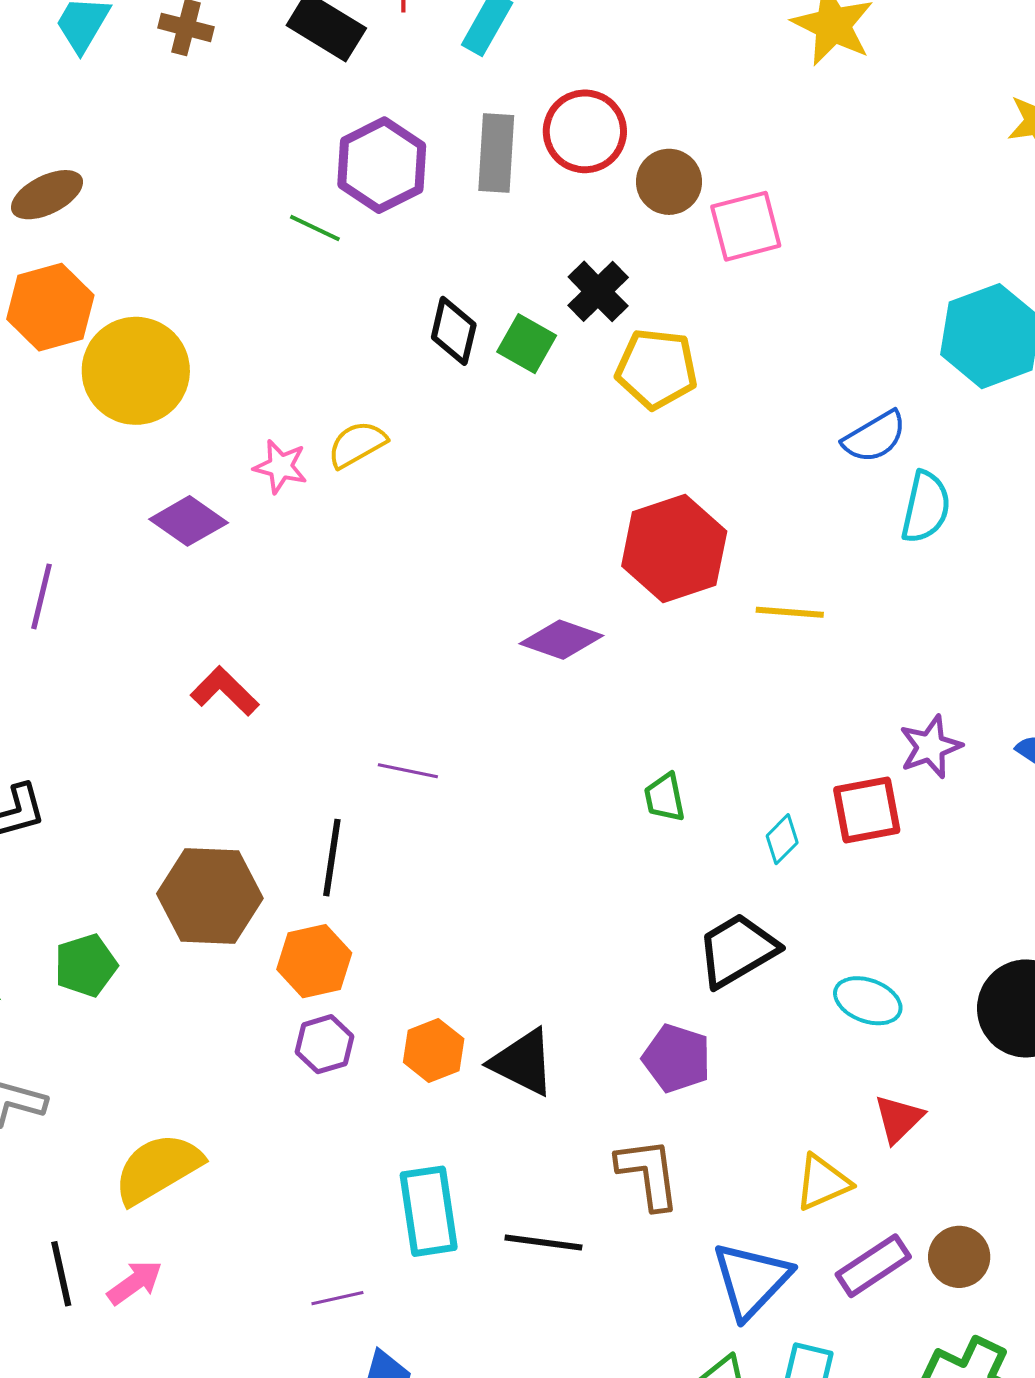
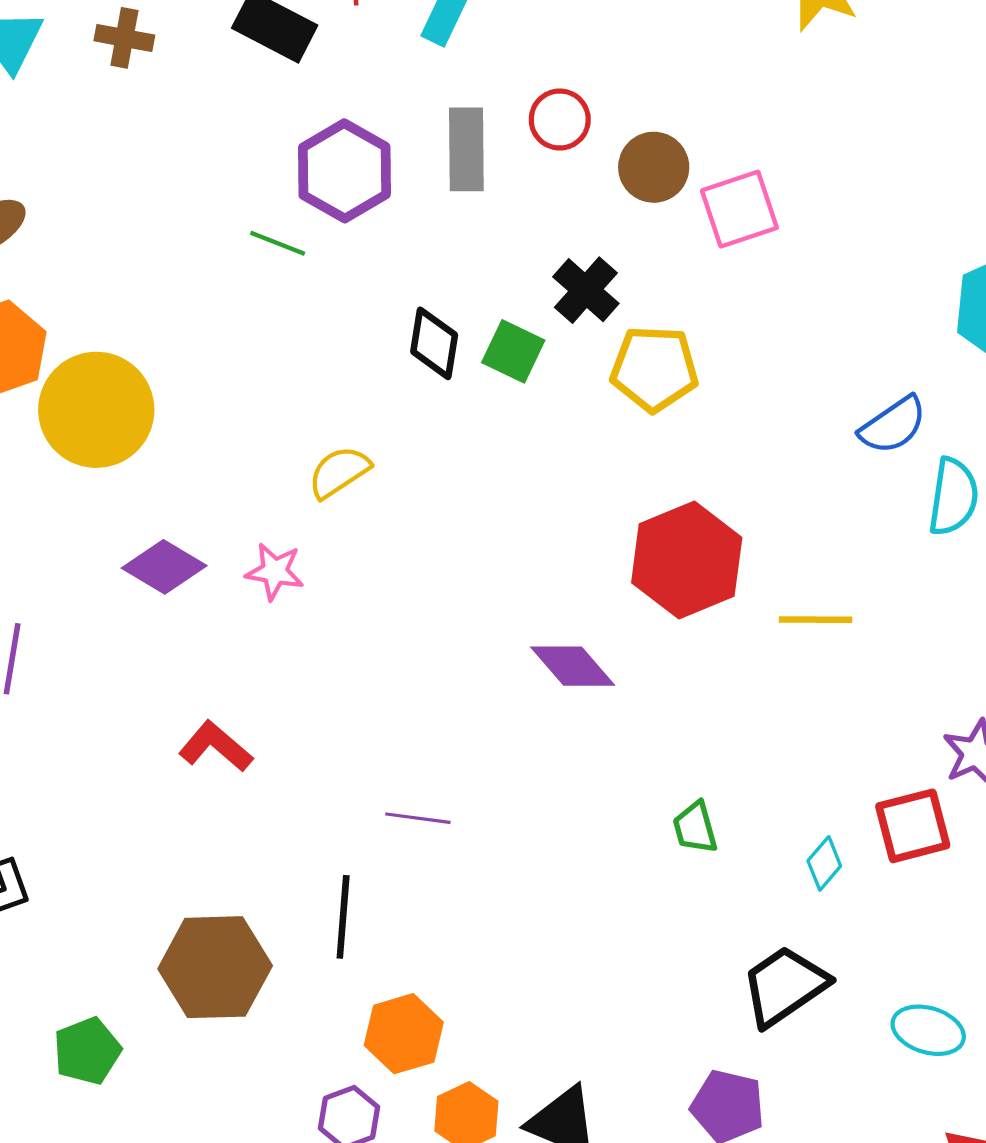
red circle: (585, 131) -> (560, 119), size x0.7
pink star: (281, 467) -> (275, 571), moved
purple diamond: (561, 640) -> (573, 666), turned 34
orange hexagon: (314, 961) -> (404, 1034), moved

